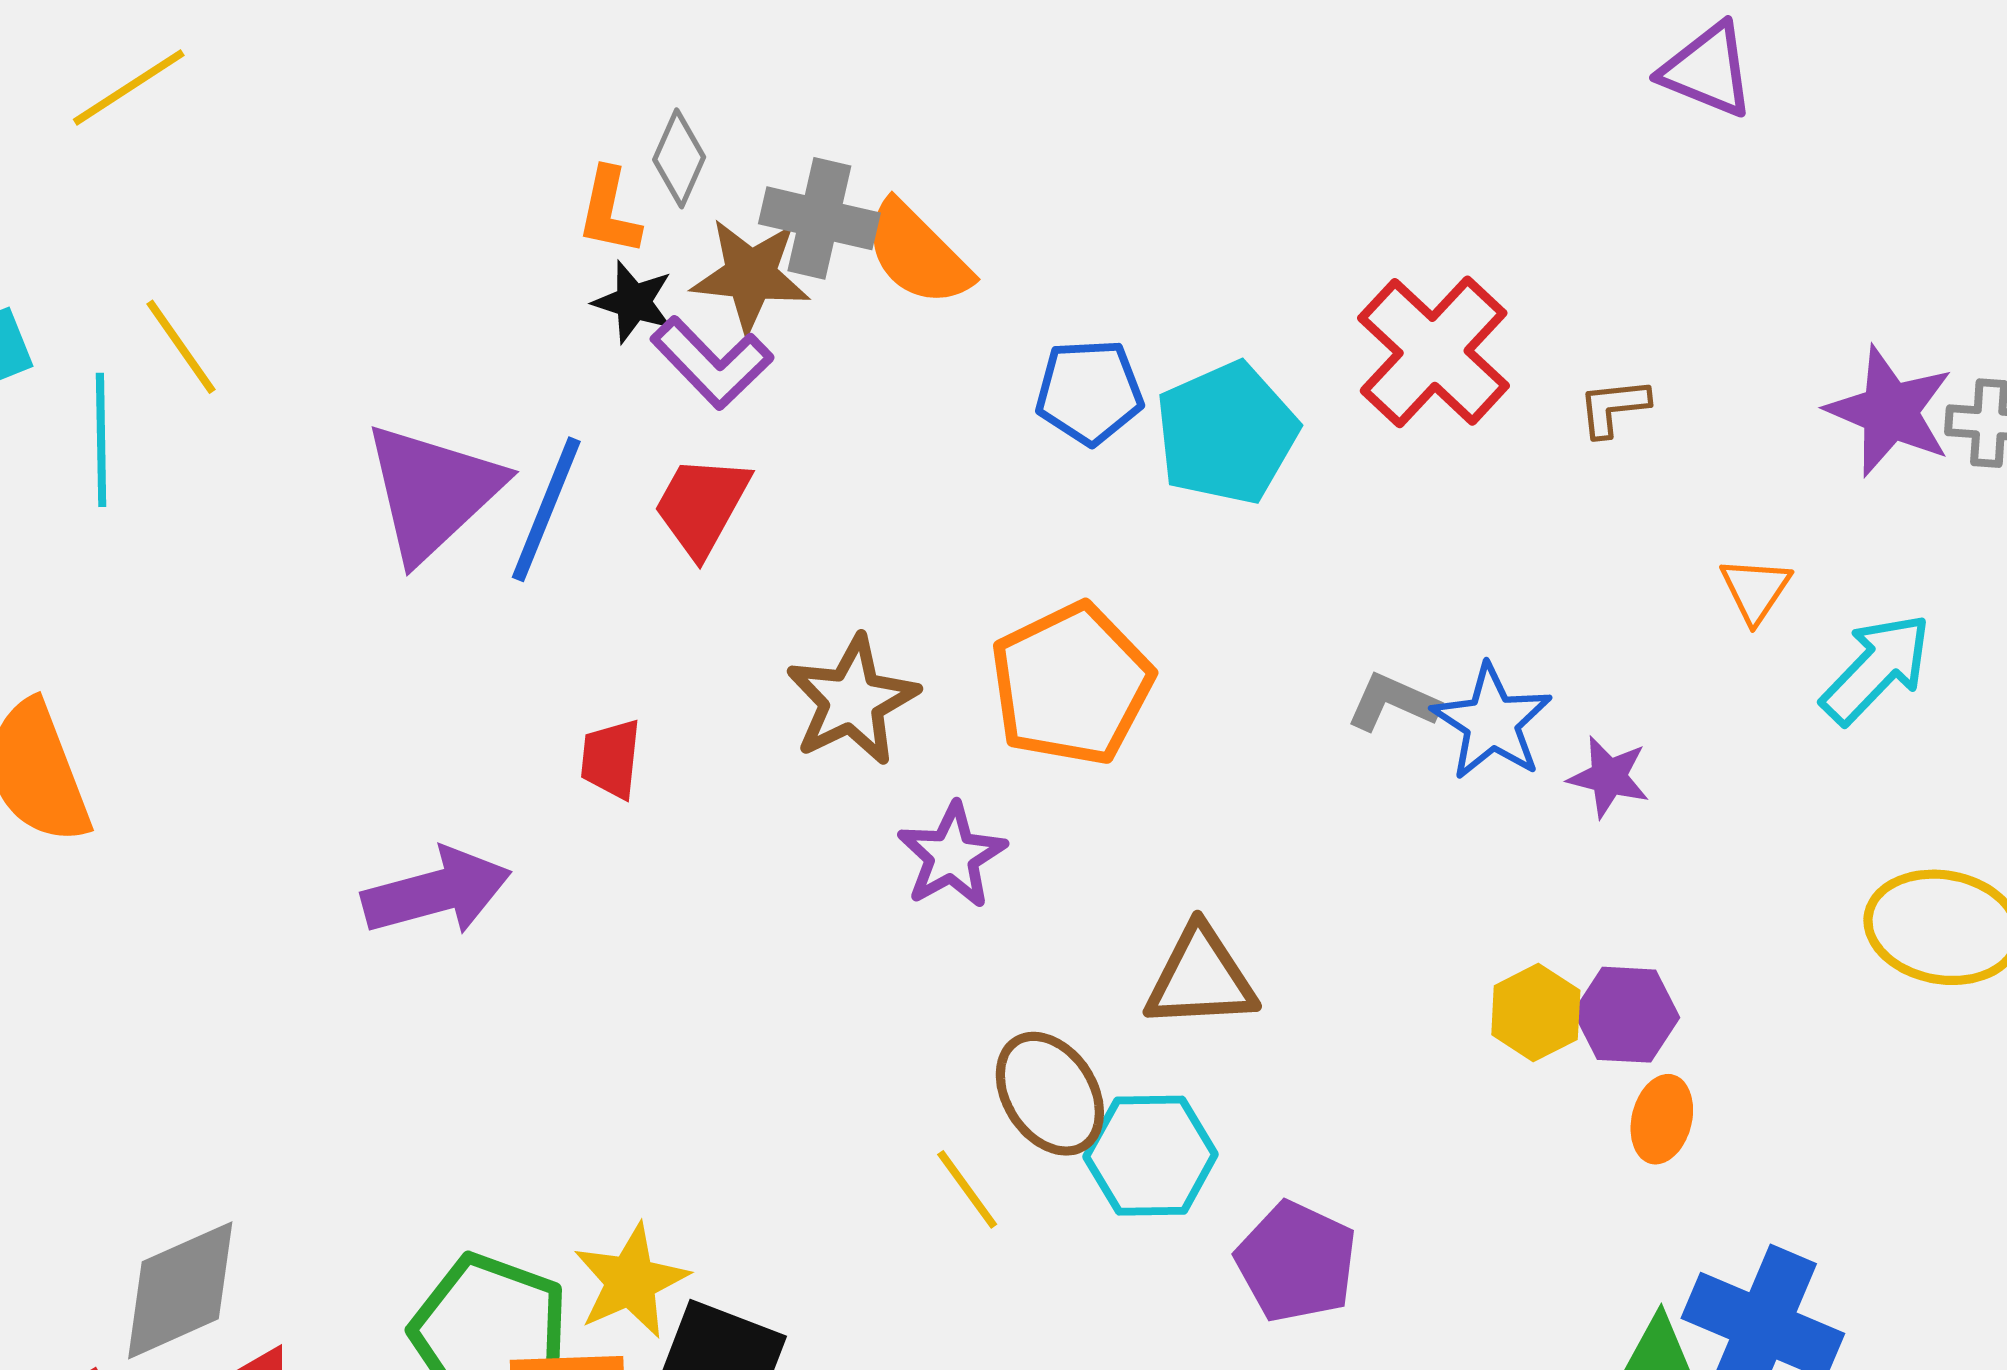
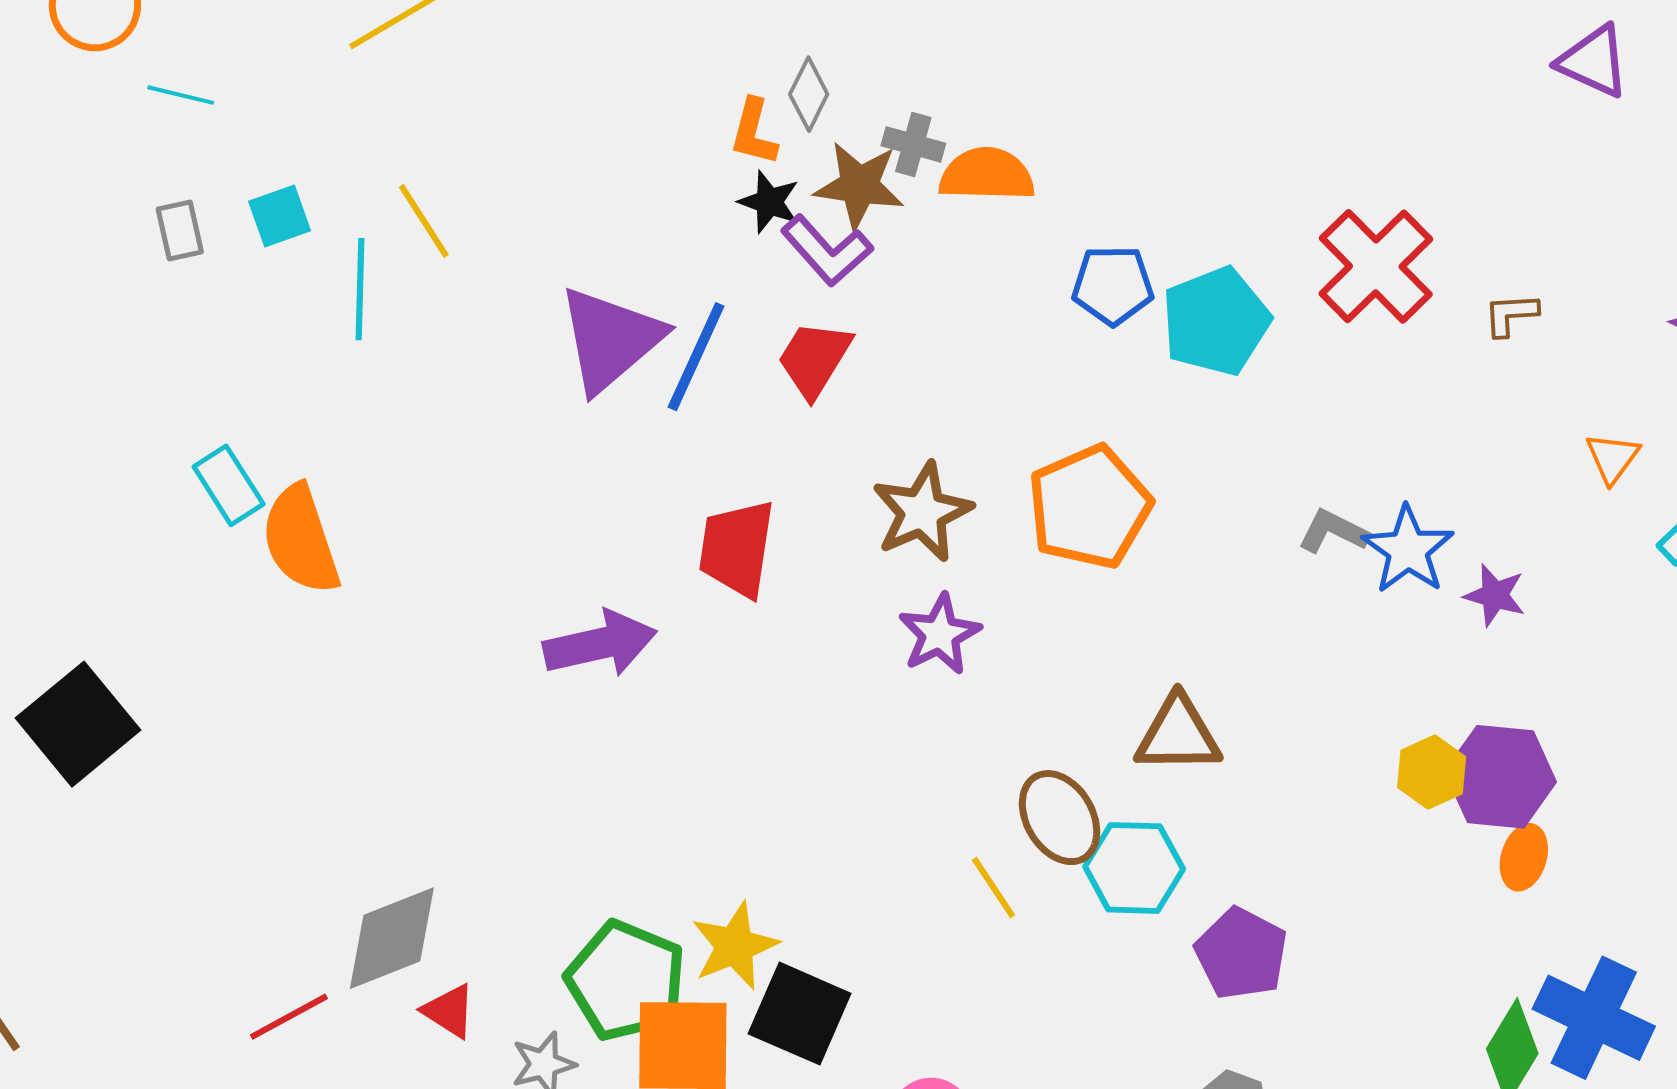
gray cross: (819, 218) -> (913, 144), size x0.7
orange semicircle: (918, 254) -> (987, 175), turned 134
red trapezoid: (611, 759) -> (737, 548), size x1.6
purple star: (952, 856) -> (940, 634), moved
purple hexagon: (1626, 1015) -> (1500, 777), size x1.4

